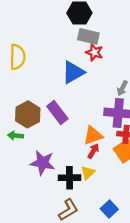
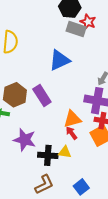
red star: (94, 52) -> (88, 22), moved
red arrow: (93, 151) -> (72, 133), turned -72
yellow triangle: (88, 173) -> (65, 152), turned 48

